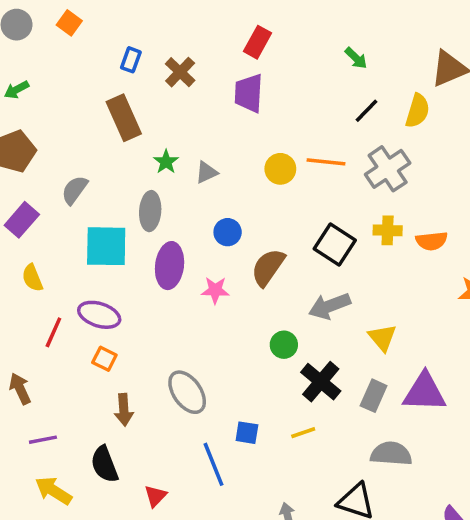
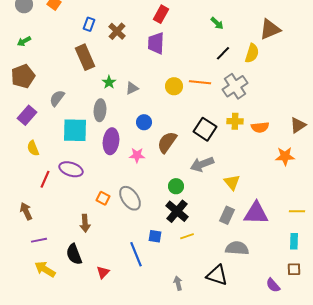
orange square: (104, 359) -> (103, 198), moved
black cross: (321, 382) -> (177, 211), moved
gray ellipse: (187, 392) -> (130, 198), moved

